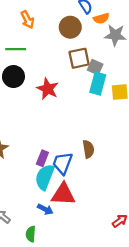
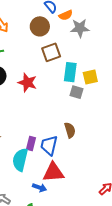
gray square: (95, 67) -> (76, 92), moved
cyan semicircle: (45, 177) -> (20, 160), moved

